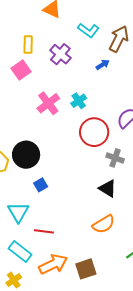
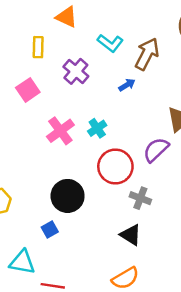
yellow rectangle: (28, 44) -> (38, 47), moved
black circle: (26, 155) -> (68, 196), moved
cyan triangle: (18, 212) -> (22, 262), turned -50

